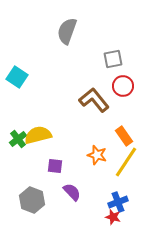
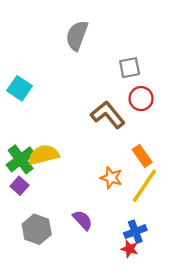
green cross: (18, 139) -> (21, 159), size x1.4
purple square: (55, 166) -> (19, 186), moved, turned 35

